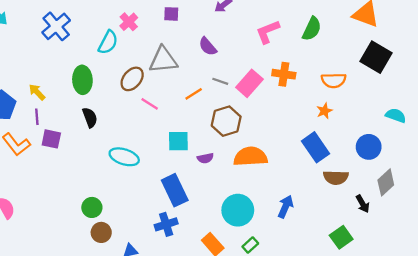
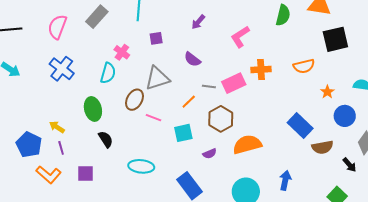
green semicircle: (312, 29) -> (283, 15), moved
black square: (376, 57) -> (335, 39), turned -32
pink rectangle: (249, 83) -> (234, 83), turned 35
orange star: (324, 111) -> (327, 92), moved
purple square: (51, 139) -> (86, 173), moved
cyan square: (178, 141) -> (183, 133), moved

